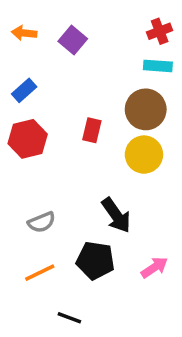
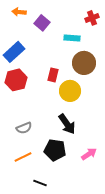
orange arrow: (24, 33) -> (19, 12), moved
cyan rectangle: (158, 66) -> (72, 38), moved
blue rectangle: (24, 90) -> (14, 52), size x1.5
yellow circle: (144, 155) -> (70, 91), moved

